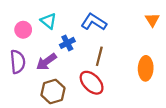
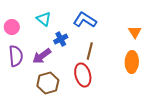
orange triangle: (152, 20) -> (135, 32), moved
pink circle: (23, 30) -> (12, 27), moved
red ellipse: (92, 83) -> (83, 75), turned 30

